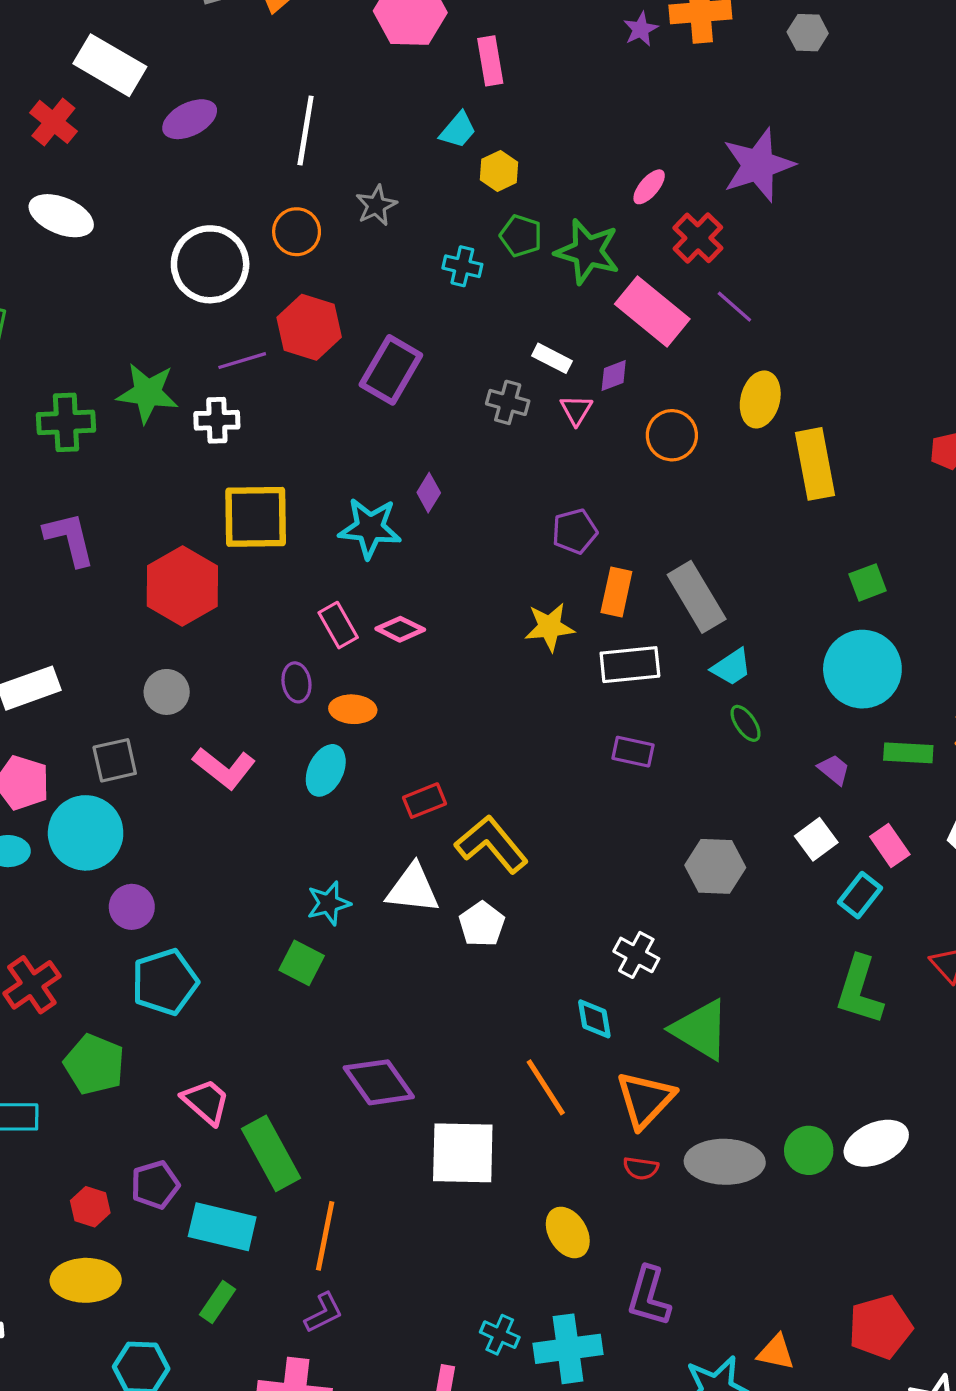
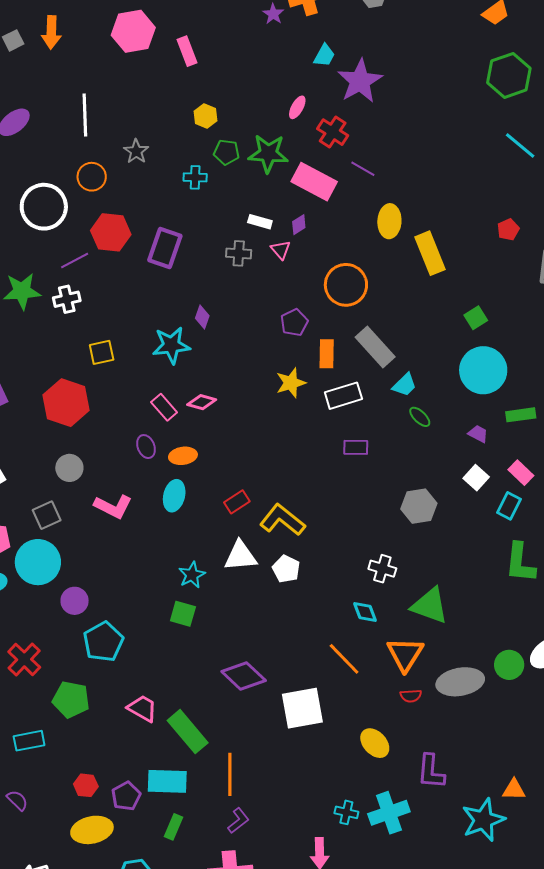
cyan trapezoid: (458, 130) -> (324, 55), moved
orange circle: (672, 435) -> (346, 285), moved, size x1.4
yellow square: (256, 517) -> (102, 352), size x0.6
purple pentagon: (155, 1185) -> (126, 796), moved

